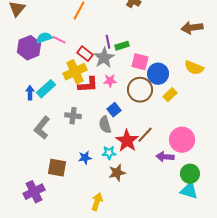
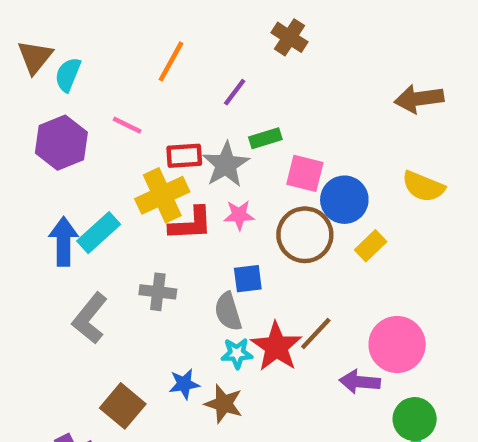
cyan semicircle: (44, 38) -> (68, 75), moved, turned -49
purple line: (108, 42) -> (235, 92), moved, turned 48
red rectangle: (85, 54) -> (184, 156), turned -42
blue arrow: (30, 93) -> (64, 241), size x1.5
blue square: (114, 110) -> (248, 279), turned 32
cyan star: (109, 153) -> (237, 353), moved
brown square: (57, 168) -> (123, 406), turned 30
brown star: (117, 173) -> (224, 404), moved, turned 30

